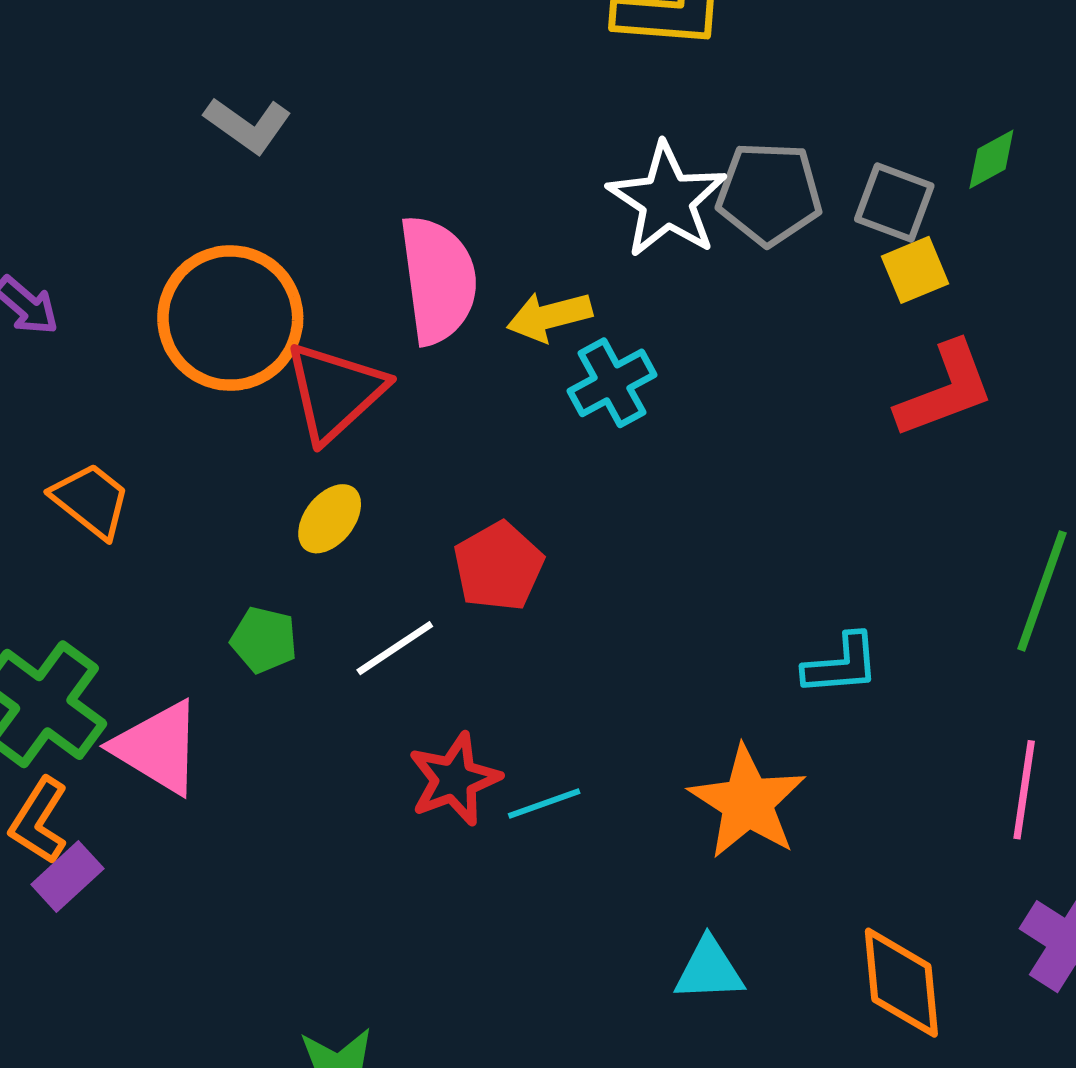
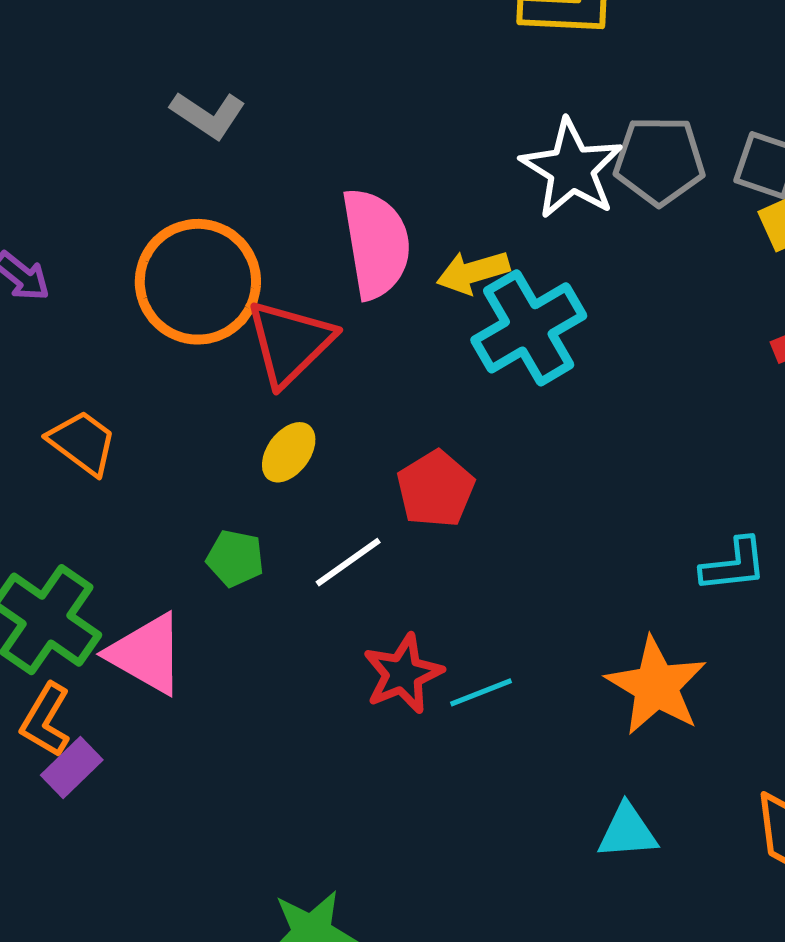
cyan cross: (612, 383) -> (529, 328), size x1.5

